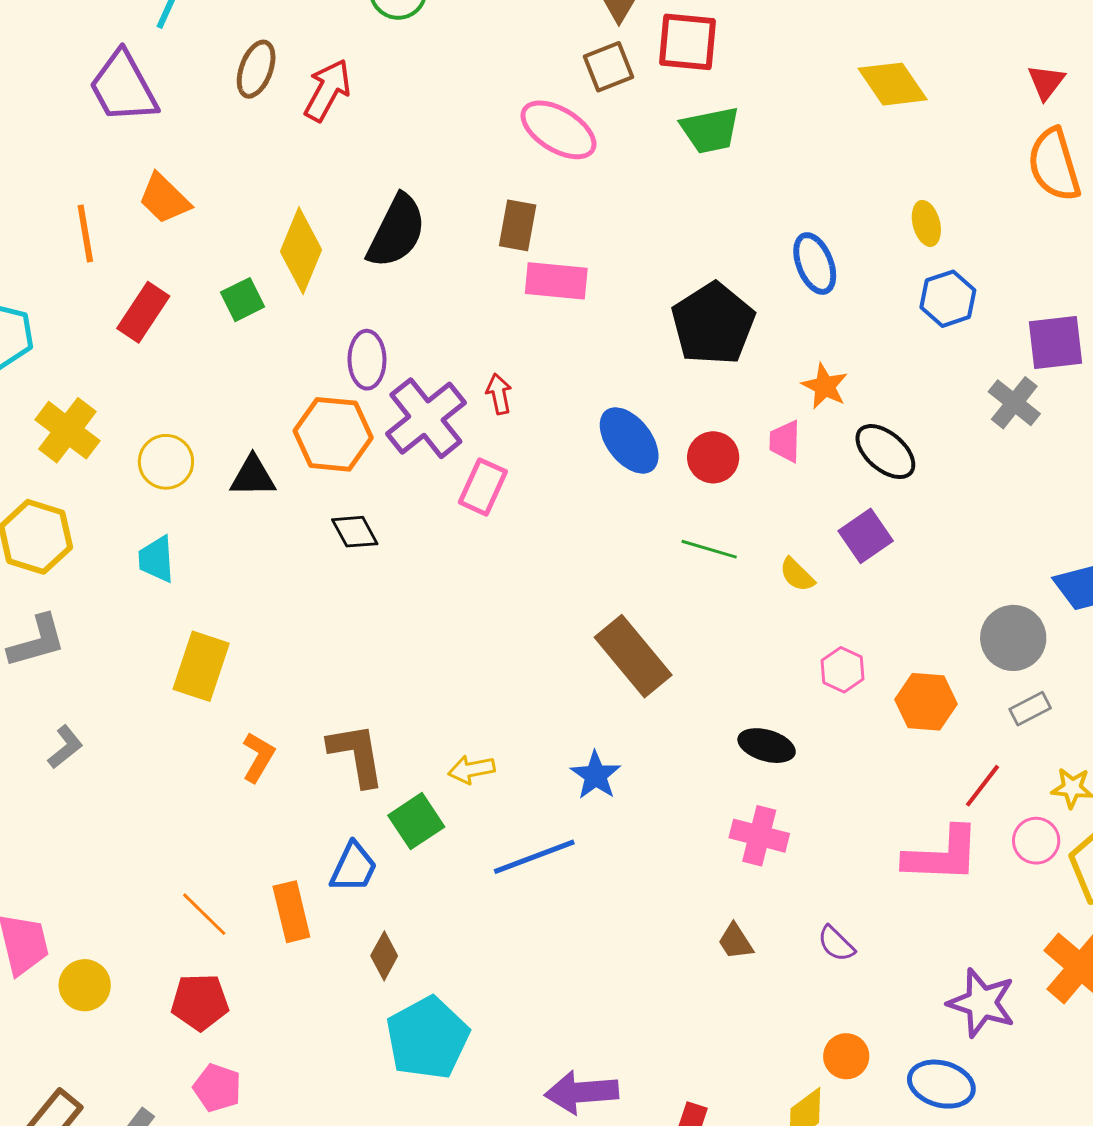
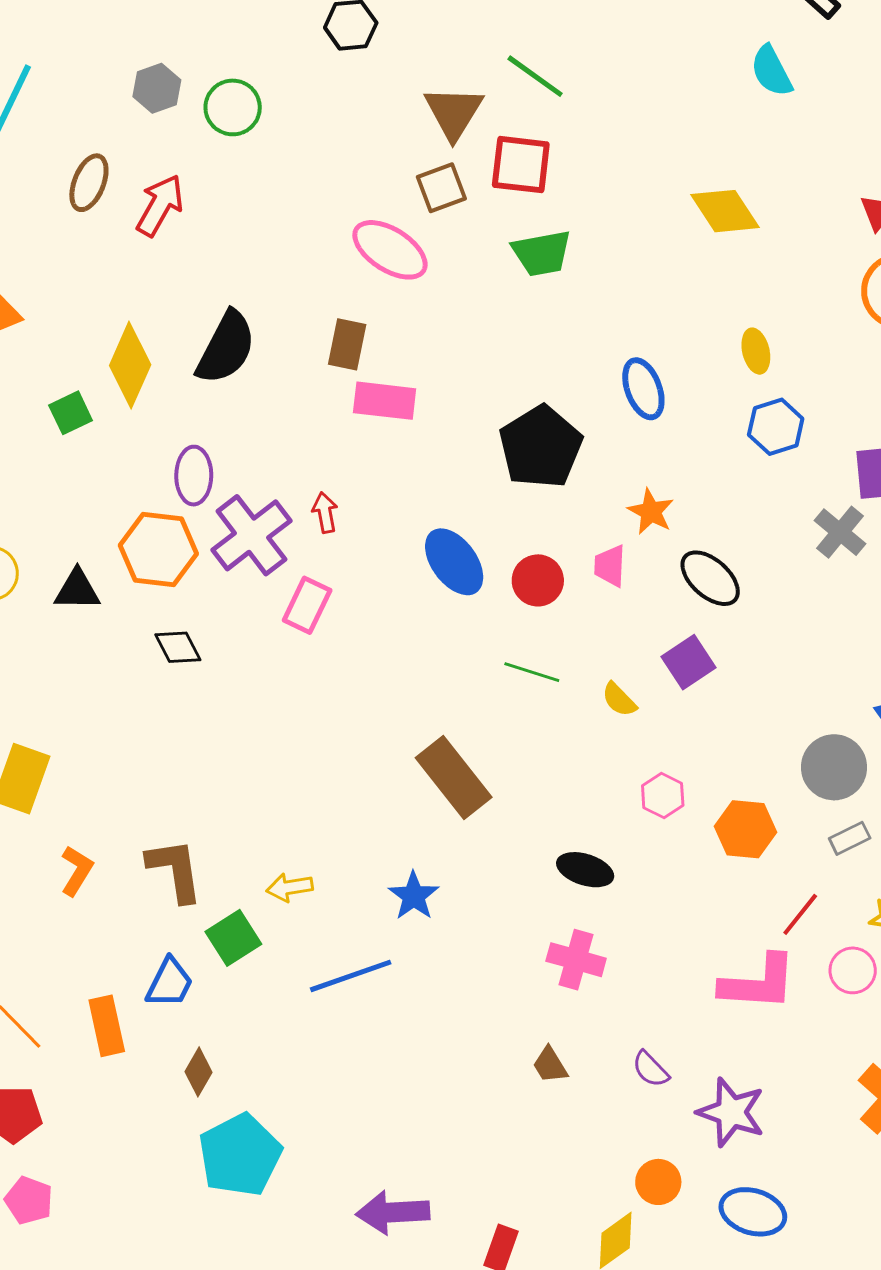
purple star: (982, 1003) -> (731, 1112), moved

